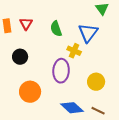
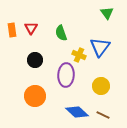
blue triangle: (88, 33) -> (100, 47), moved
black circle: (20, 57) -> (35, 60), moved

